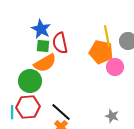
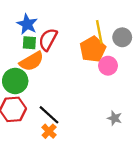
red semicircle: (60, 43) -> (48, 39), turned 40
orange pentagon: (101, 52) -> (93, 49), turned 30
gray star: (112, 116) -> (115, 118), moved

